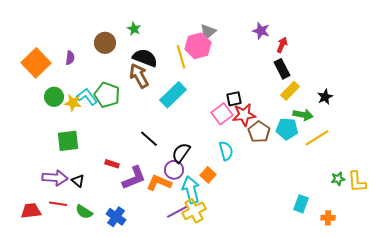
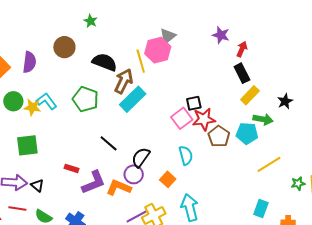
green star: (134, 29) -> (91, 21), moved
purple semicircle: (70, 58) -> (29, 62), size x1.5
brown arrow: (139, 76) -> (124, 81), moved, turned 55
green pentagon: (107, 95) -> (86, 99), moved
yellow line: (317, 138) -> (269, 164), moved
cyan arrow: (191, 190) -> (190, 208), moved

